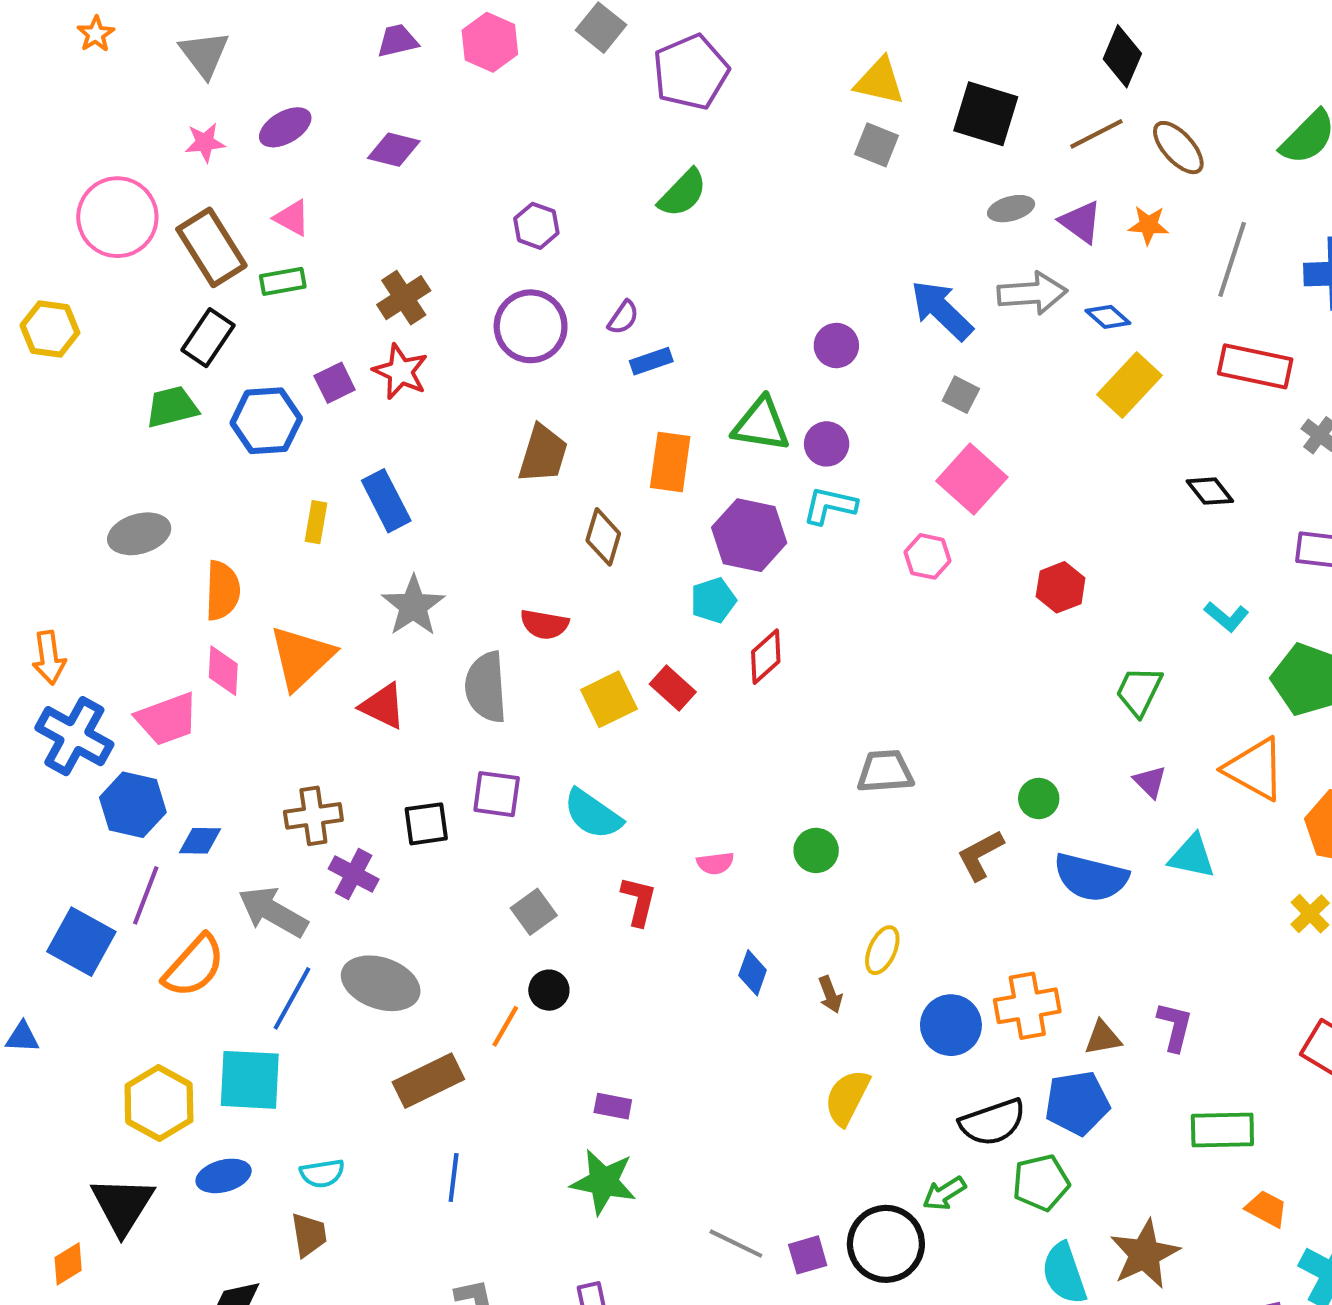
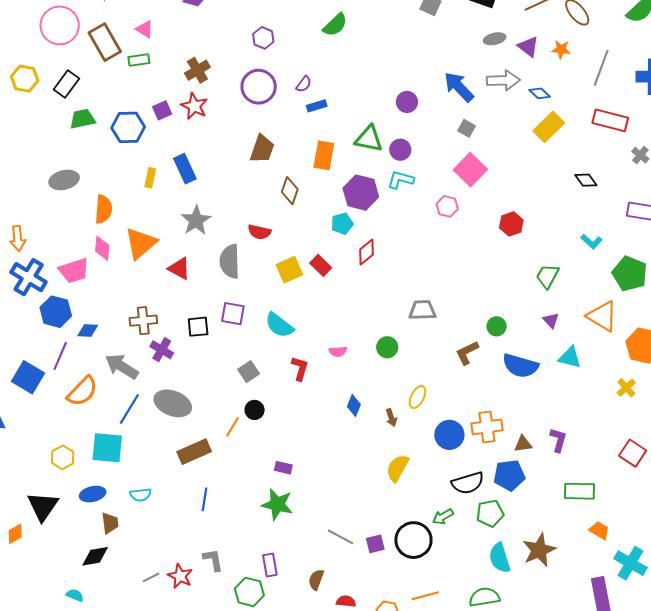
black rectangle: (208, 338) -> (66, 84), moved
yellow hexagon: (159, 1103) -> (63, 457), size x0.7
brown trapezoid: (309, 1235) -> (110, 523), moved

